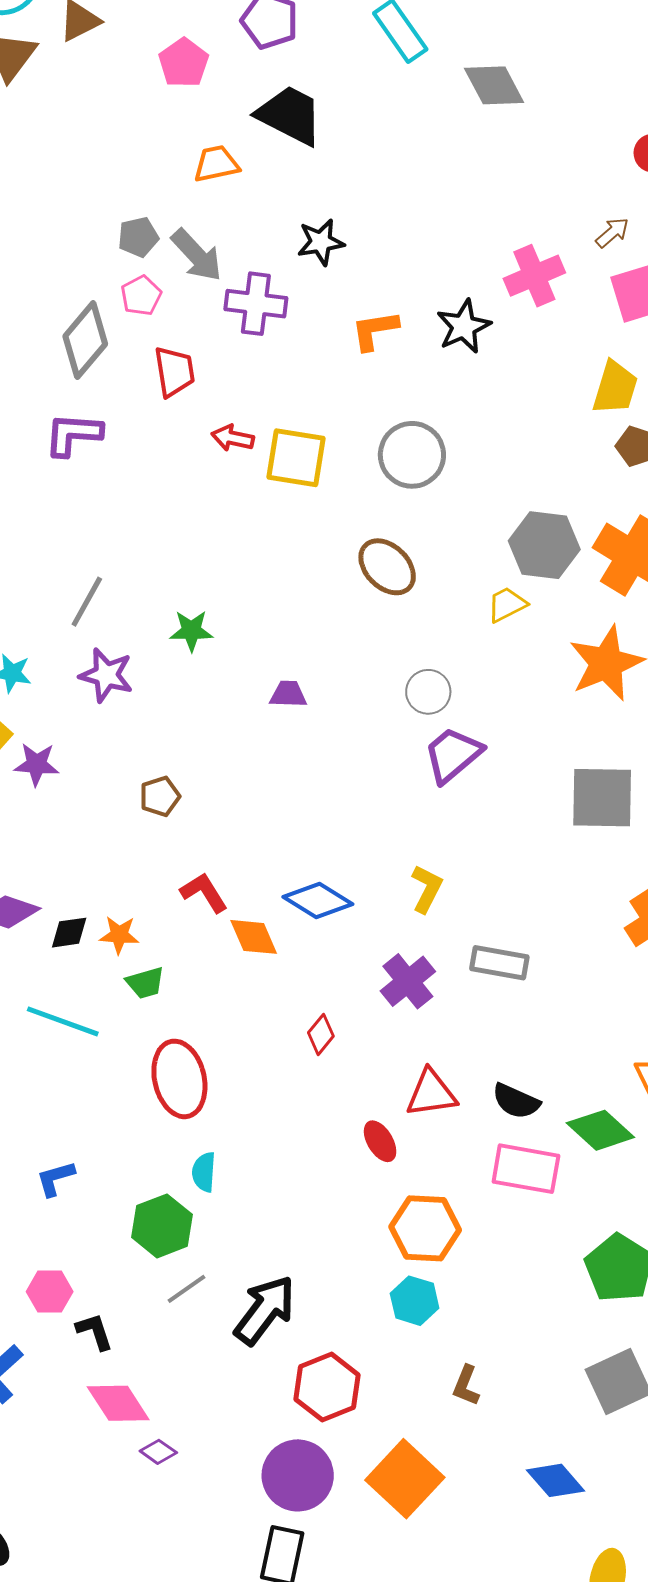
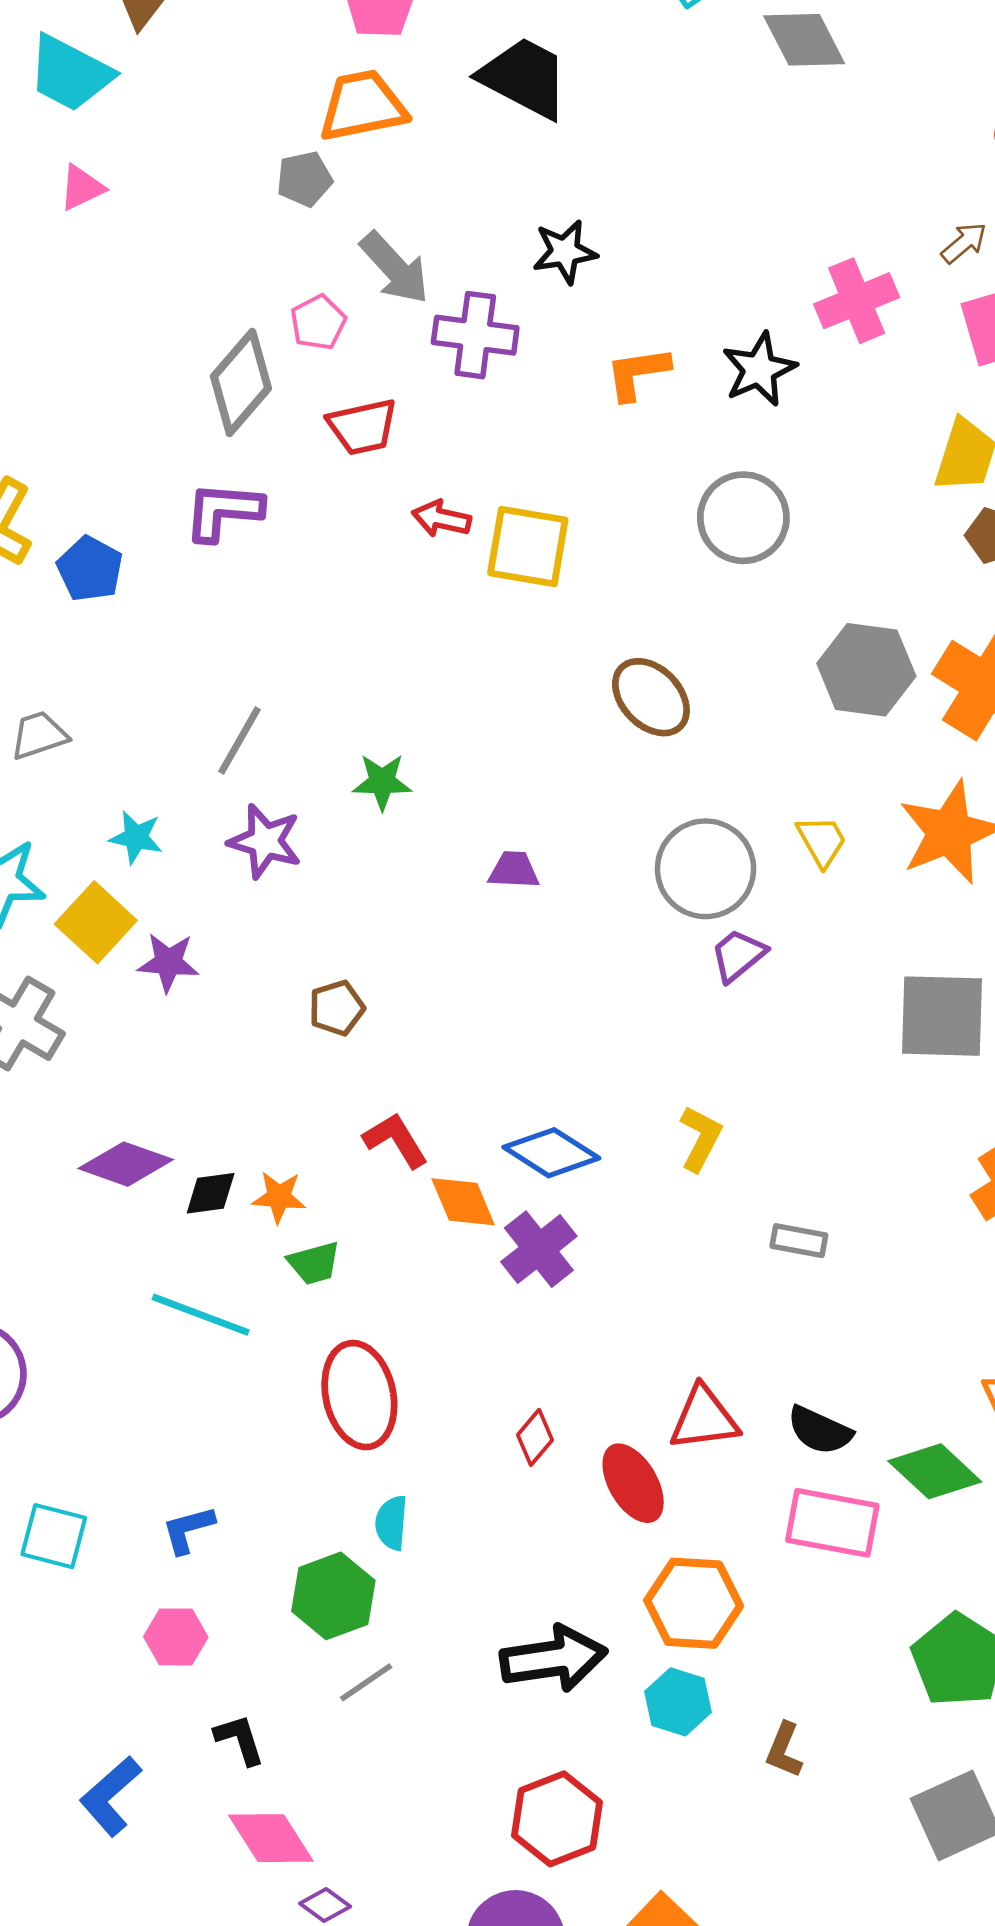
orange trapezoid: (216, 164) -> (363, 106), moved, size x1.4
gray pentagon: (138, 237) -> (304, 179), moved
red trapezoid: (174, 372) -> (363, 427), turned 86
gray circle: (412, 455) -> (743, 518), moved
yellow trapezoid: (507, 605) -> (822, 841), moved, turned 87
gray circle: (428, 692) -> (706, 869), size x1.6
purple trapezoid: (453, 755) -> (738, 955), size x0.7
gray rectangle: (499, 963) -> (799, 1241), size x0.7
purple cross: (408, 981) -> (539, 1249), moved
red diamond: (321, 1034) -> (535, 1437), moved
red ellipse: (380, 1141) -> (633, 1483), size x1.4
pink hexagon: (50, 1292) -> (176, 1637), moved
black arrow: (265, 1310) -> (554, 1659), moved, turned 44
brown L-shape: (466, 1386) -> (784, 1750), moved

